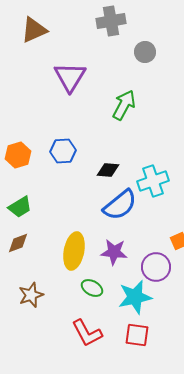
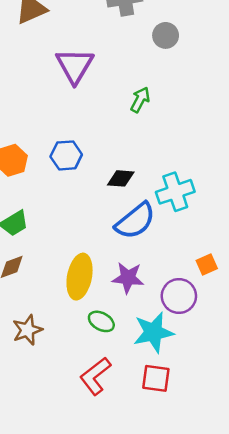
green arrow: (124, 105) -> (140, 100), size x0.7
red L-shape: (87, 333) -> (95, 376), turned 80

